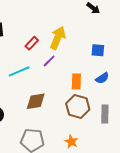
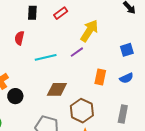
red rectangle: (32, 43) -> (61, 13), moved
blue square: (98, 50) -> (127, 50), turned -32
brown hexagon: (78, 106) -> (82, 111), moved

